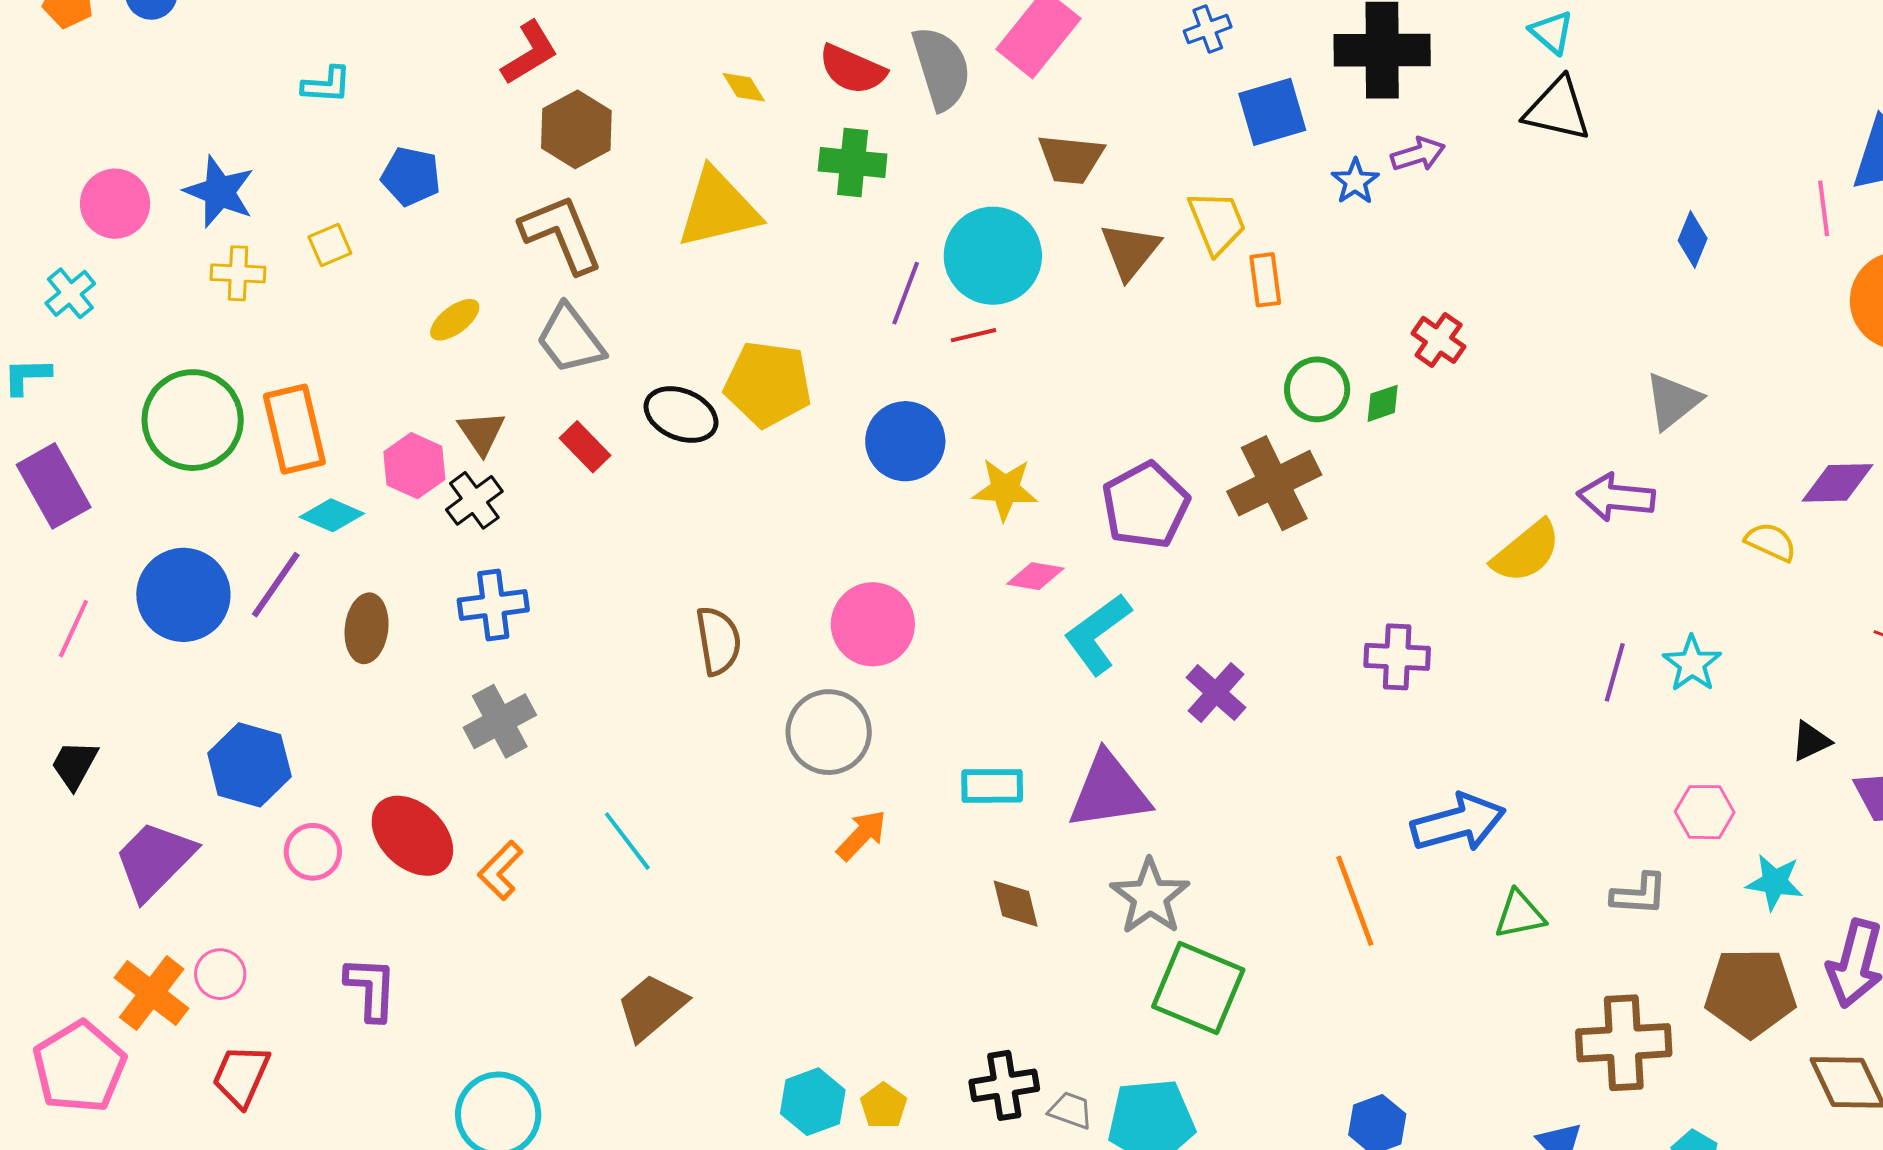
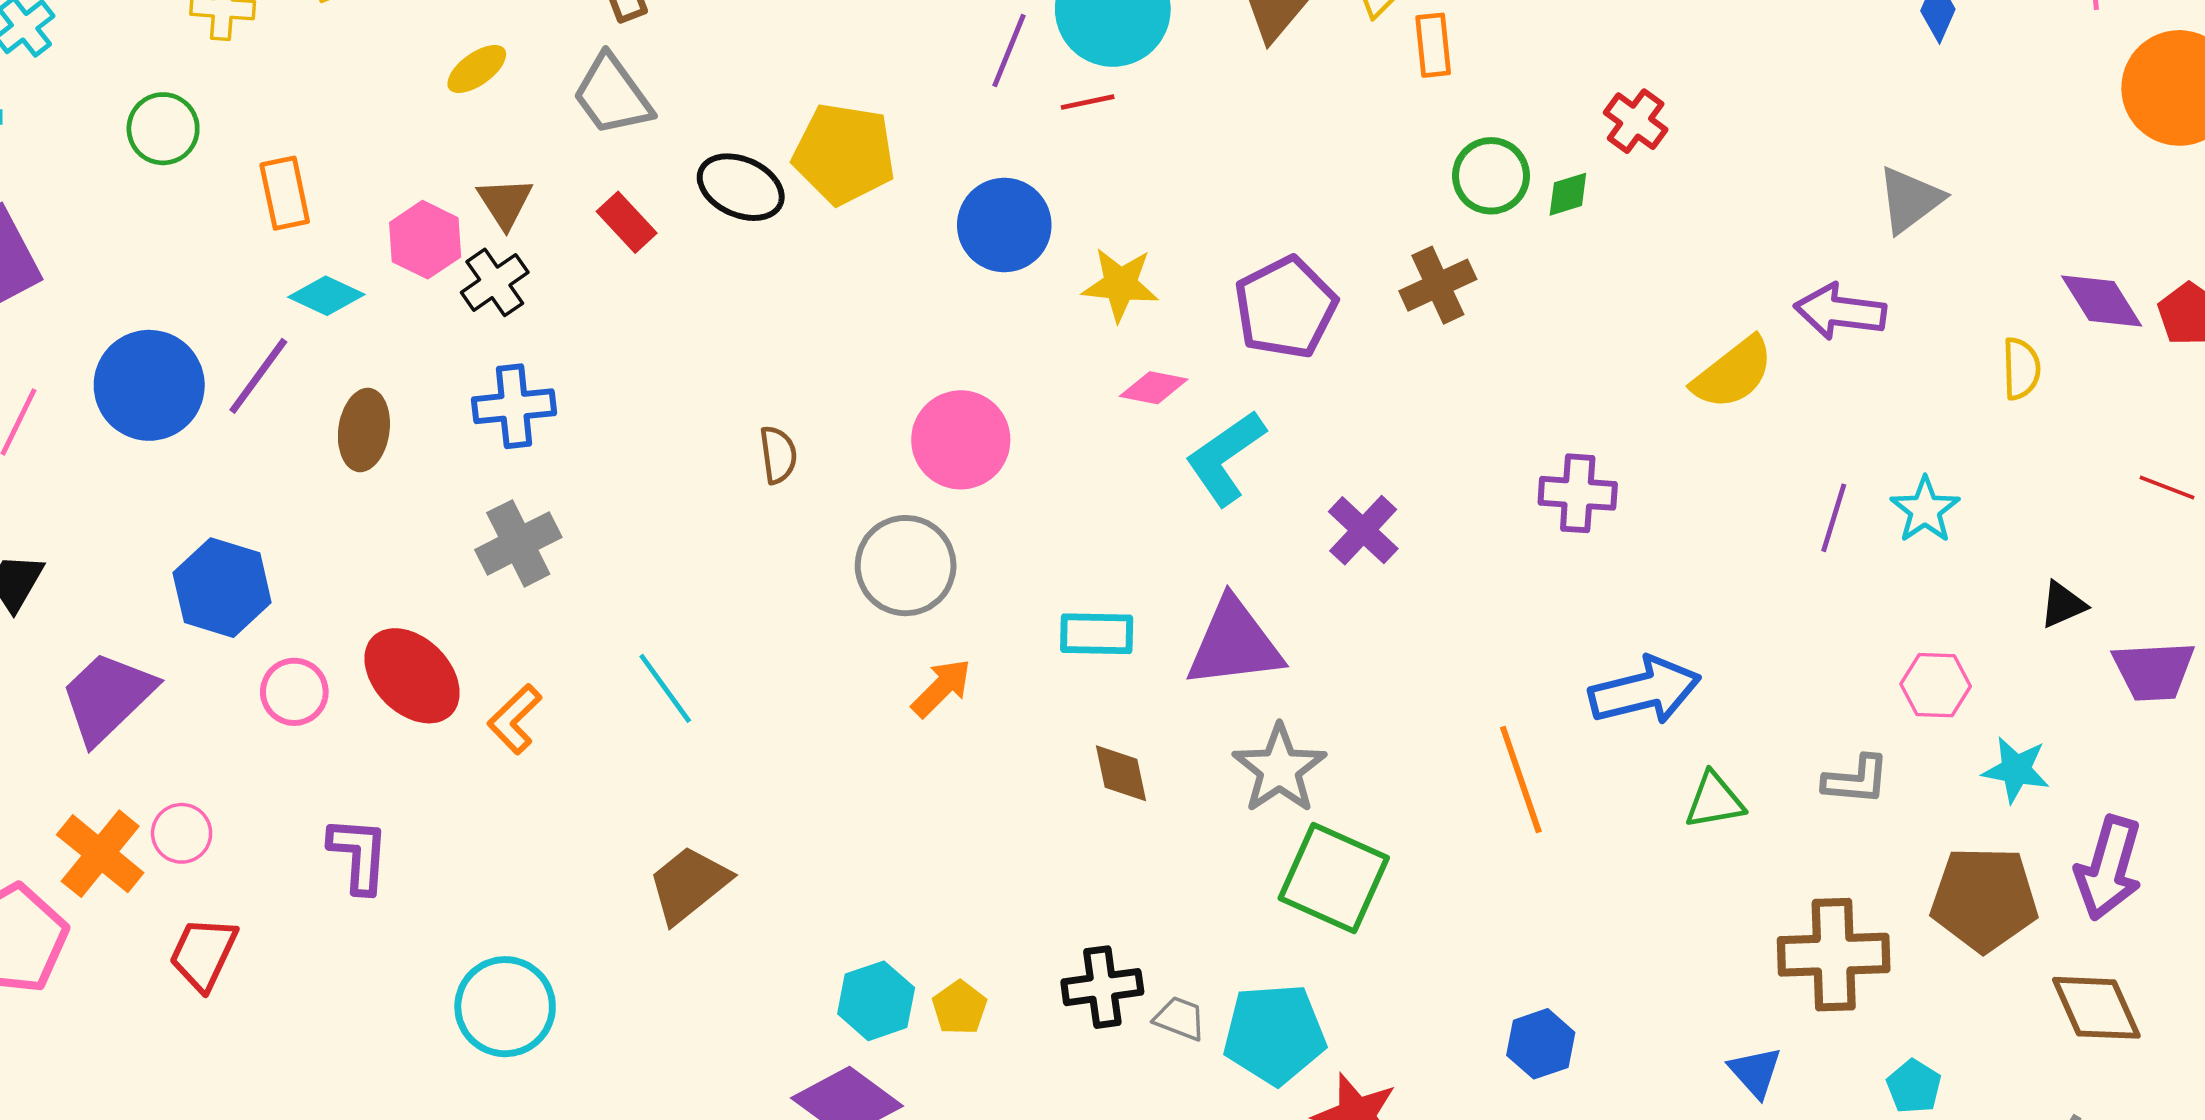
green circle: (193, 420) -> (163, 129), moved, size x0.6
orange rectangle: (294, 429) -> (285, 193), size x0.7
brown cross: (1274, 483) -> (1438, 285), size x0.7
purple diamond: (1837, 483) -> (2102, 301), turned 58
yellow semicircle: (1771, 542) -> (2021, 369), turned 62
brown semicircle: (718, 641) -> (778, 455), size x0.7

